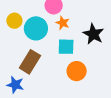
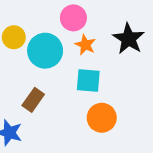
black star: (93, 34) -> (129, 39), moved
brown rectangle: (30, 62) -> (33, 100), size x0.7

